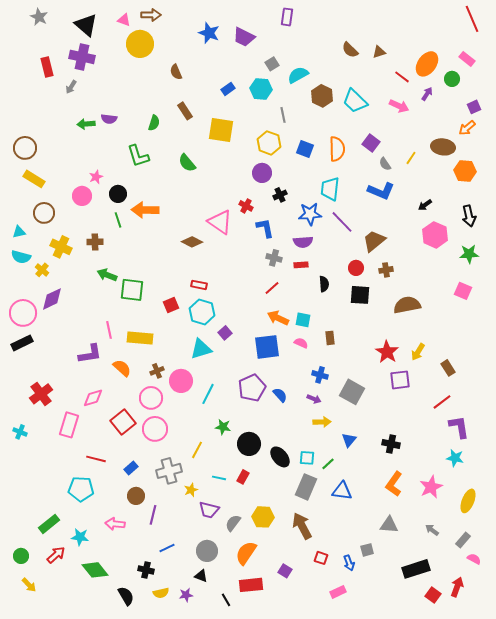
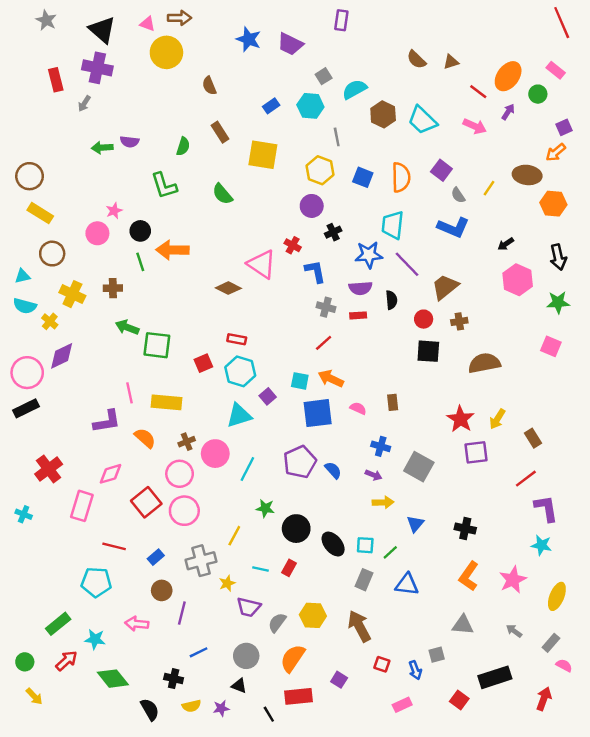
black semicircle: (324, 284) -> (391, 300), moved
cyan square: (303, 320) -> (300, 381), moved
gray rectangle: (306, 487) -> (364, 580), size x0.7
red square: (433, 595) -> (459, 700), moved

